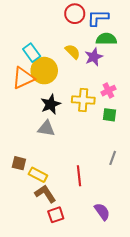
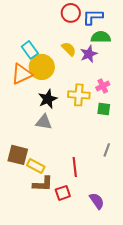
brown square: (19, 163) -> (18, 155), size x1.5
brown L-shape: (45, 194) -> (43, 184), turned 125
red square: (56, 215) -> (63, 193), moved

